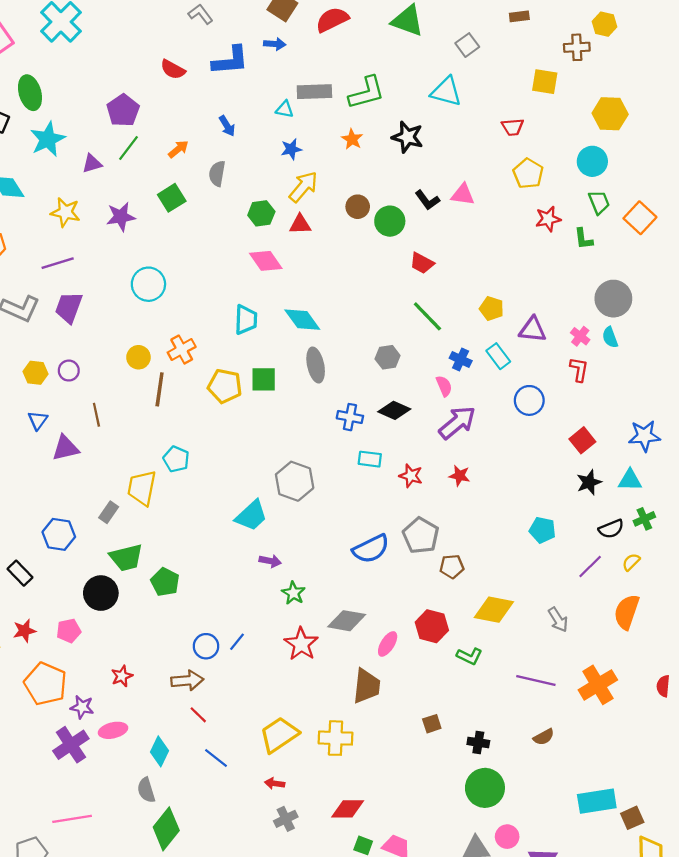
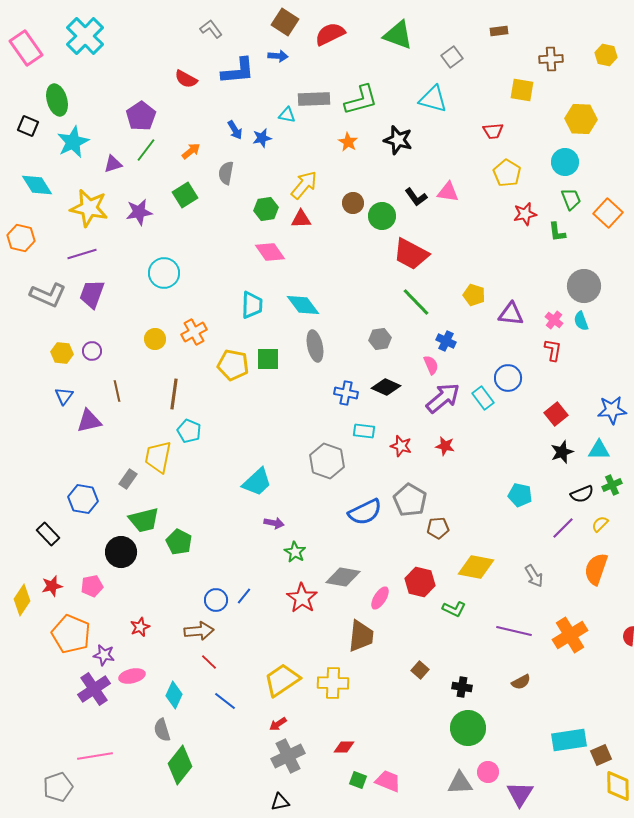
yellow hexagon: (605, 24) -> (606, 55), moved
blue star: (291, 149) -> (262, 138), moved
yellow star: (65, 212) -> (89, 208), size x1.4
red trapezoid: (422, 263) -> (411, 254), size x1.6
cyan rectangle: (498, 356) -> (483, 398), moved
brown line: (160, 389) -> (174, 394), moved
gray hexagon: (295, 481) -> (327, 461), moved
brown square: (432, 724) -> (420, 670), turned -30
red arrow: (275, 783) -> (278, 724), turned -42
red diamond: (348, 809) -> (344, 747), size x0.7
gray cross: (286, 819) -> (288, 756), size x1.5

